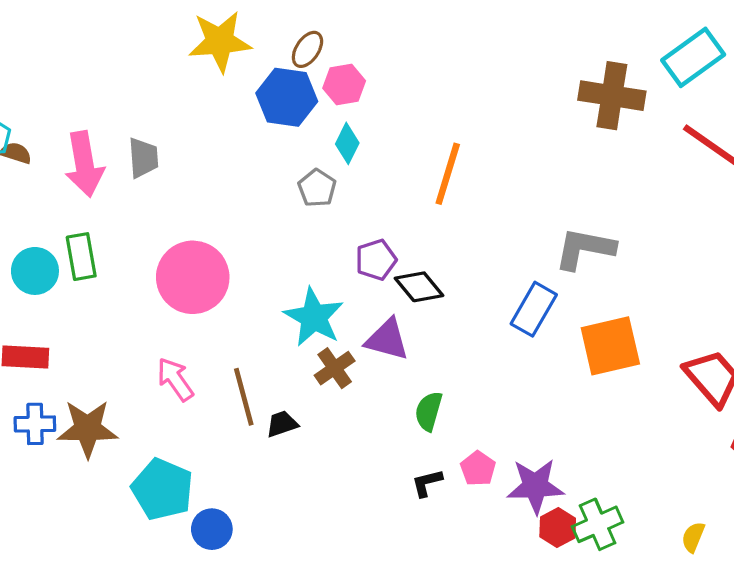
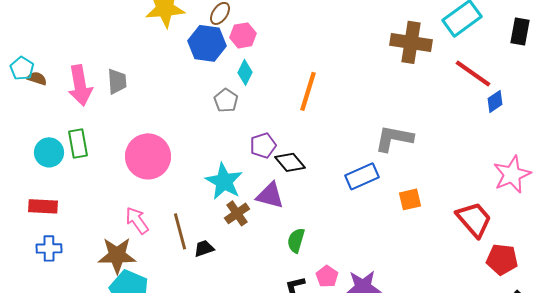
blue rectangle: (534, 309) -> (362, 176), turned 36
orange square: (610, 346) -> (410, 199), size x0.6
brown star: (88, 429) -> (117, 255), moved

